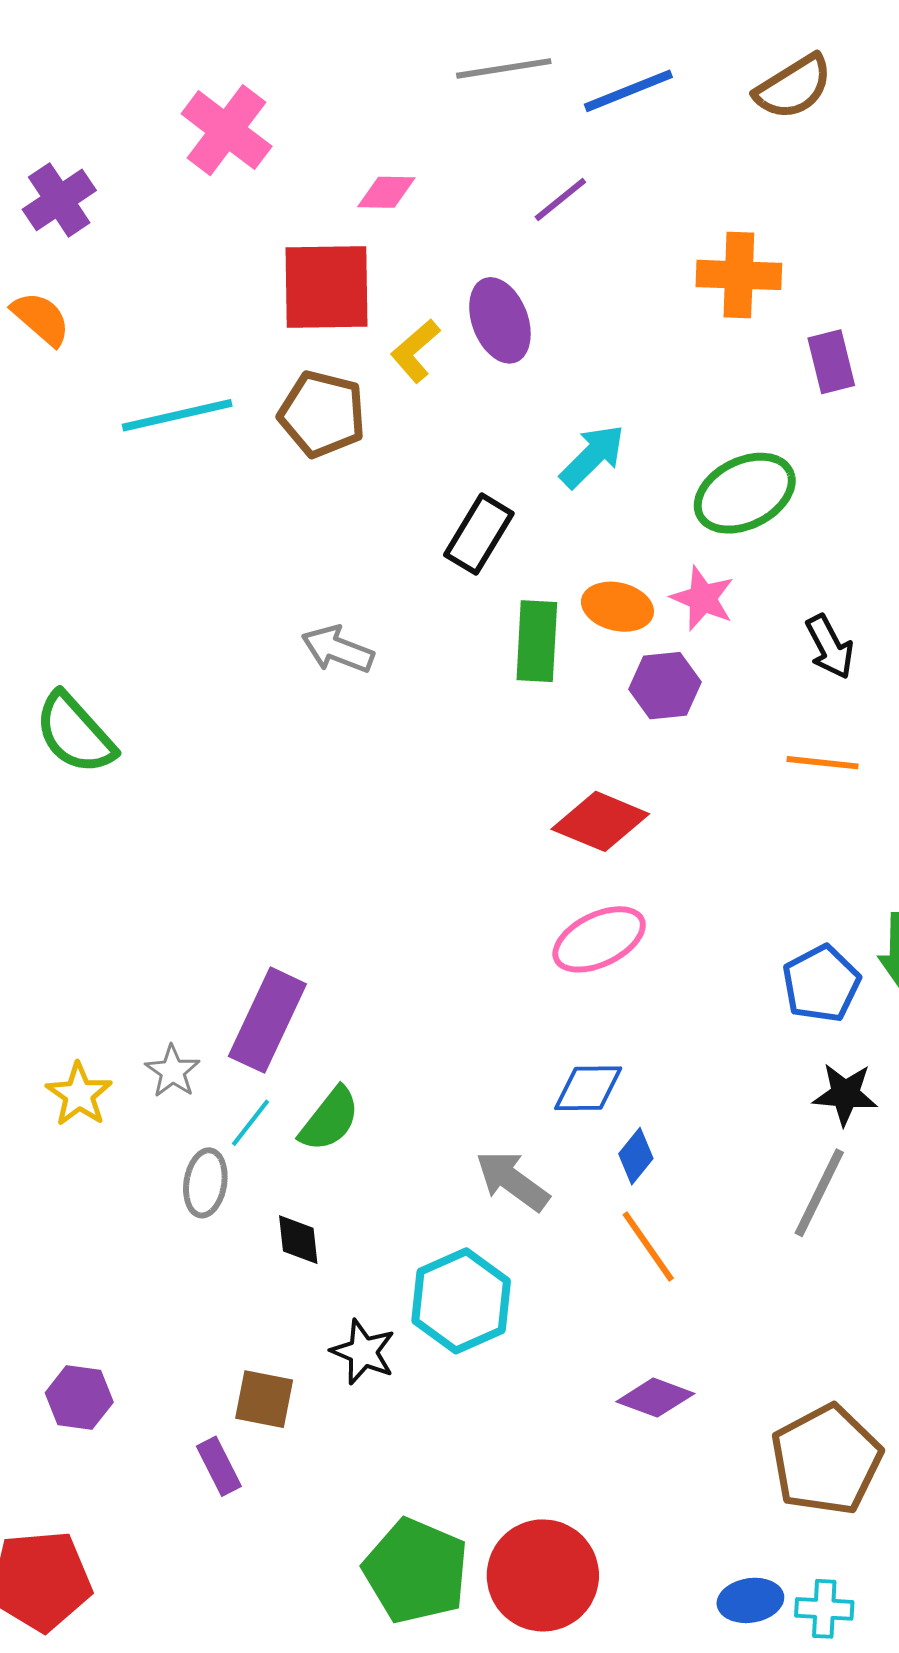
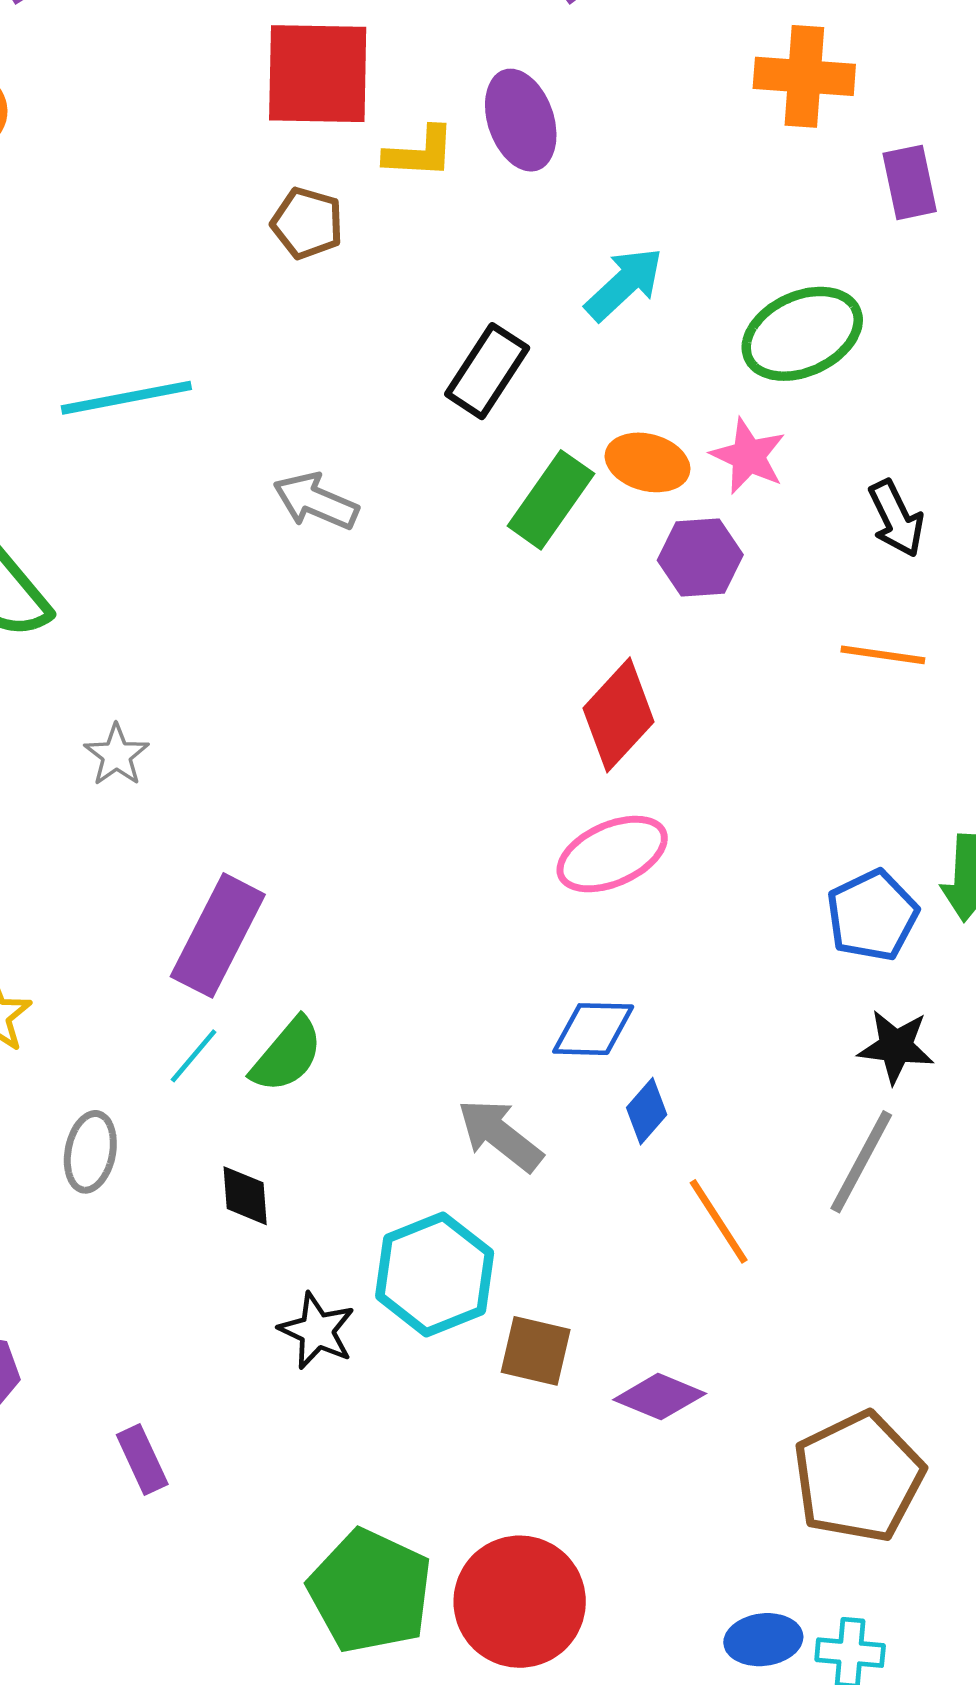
yellow L-shape: (415, 351) -> (420, 152), turned -138
brown pentagon: (322, 414) -> (307, 223), size x0.7
cyan line: (177, 415) -> (126, 398), moved
green rectangle: (537, 641) -> (551, 500), turned 30
red diamond: (600, 821) -> (618, 715), turned -72
gray star: (172, 1071) -> (117, 755), moved
gray ellipse: (205, 1183) -> (90, 1152), moved
orange line: (648, 1246) -> (719, 1221), moved
brown square: (264, 1399) -> (536, 1351), moved

